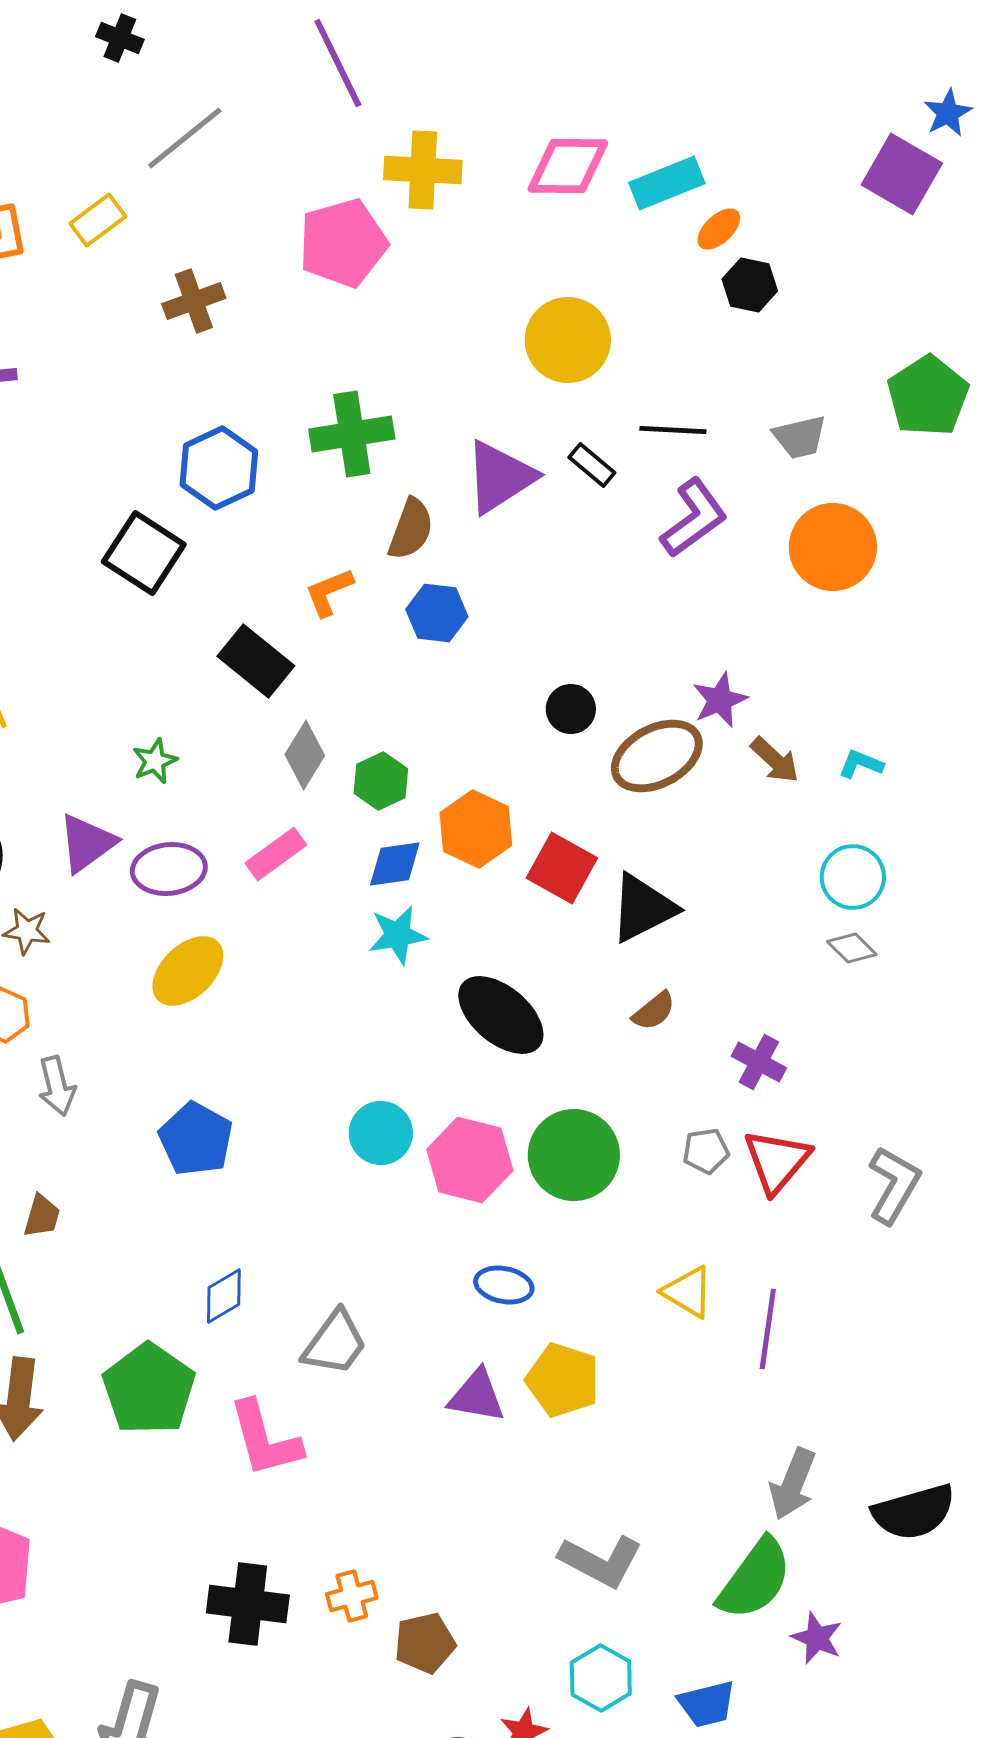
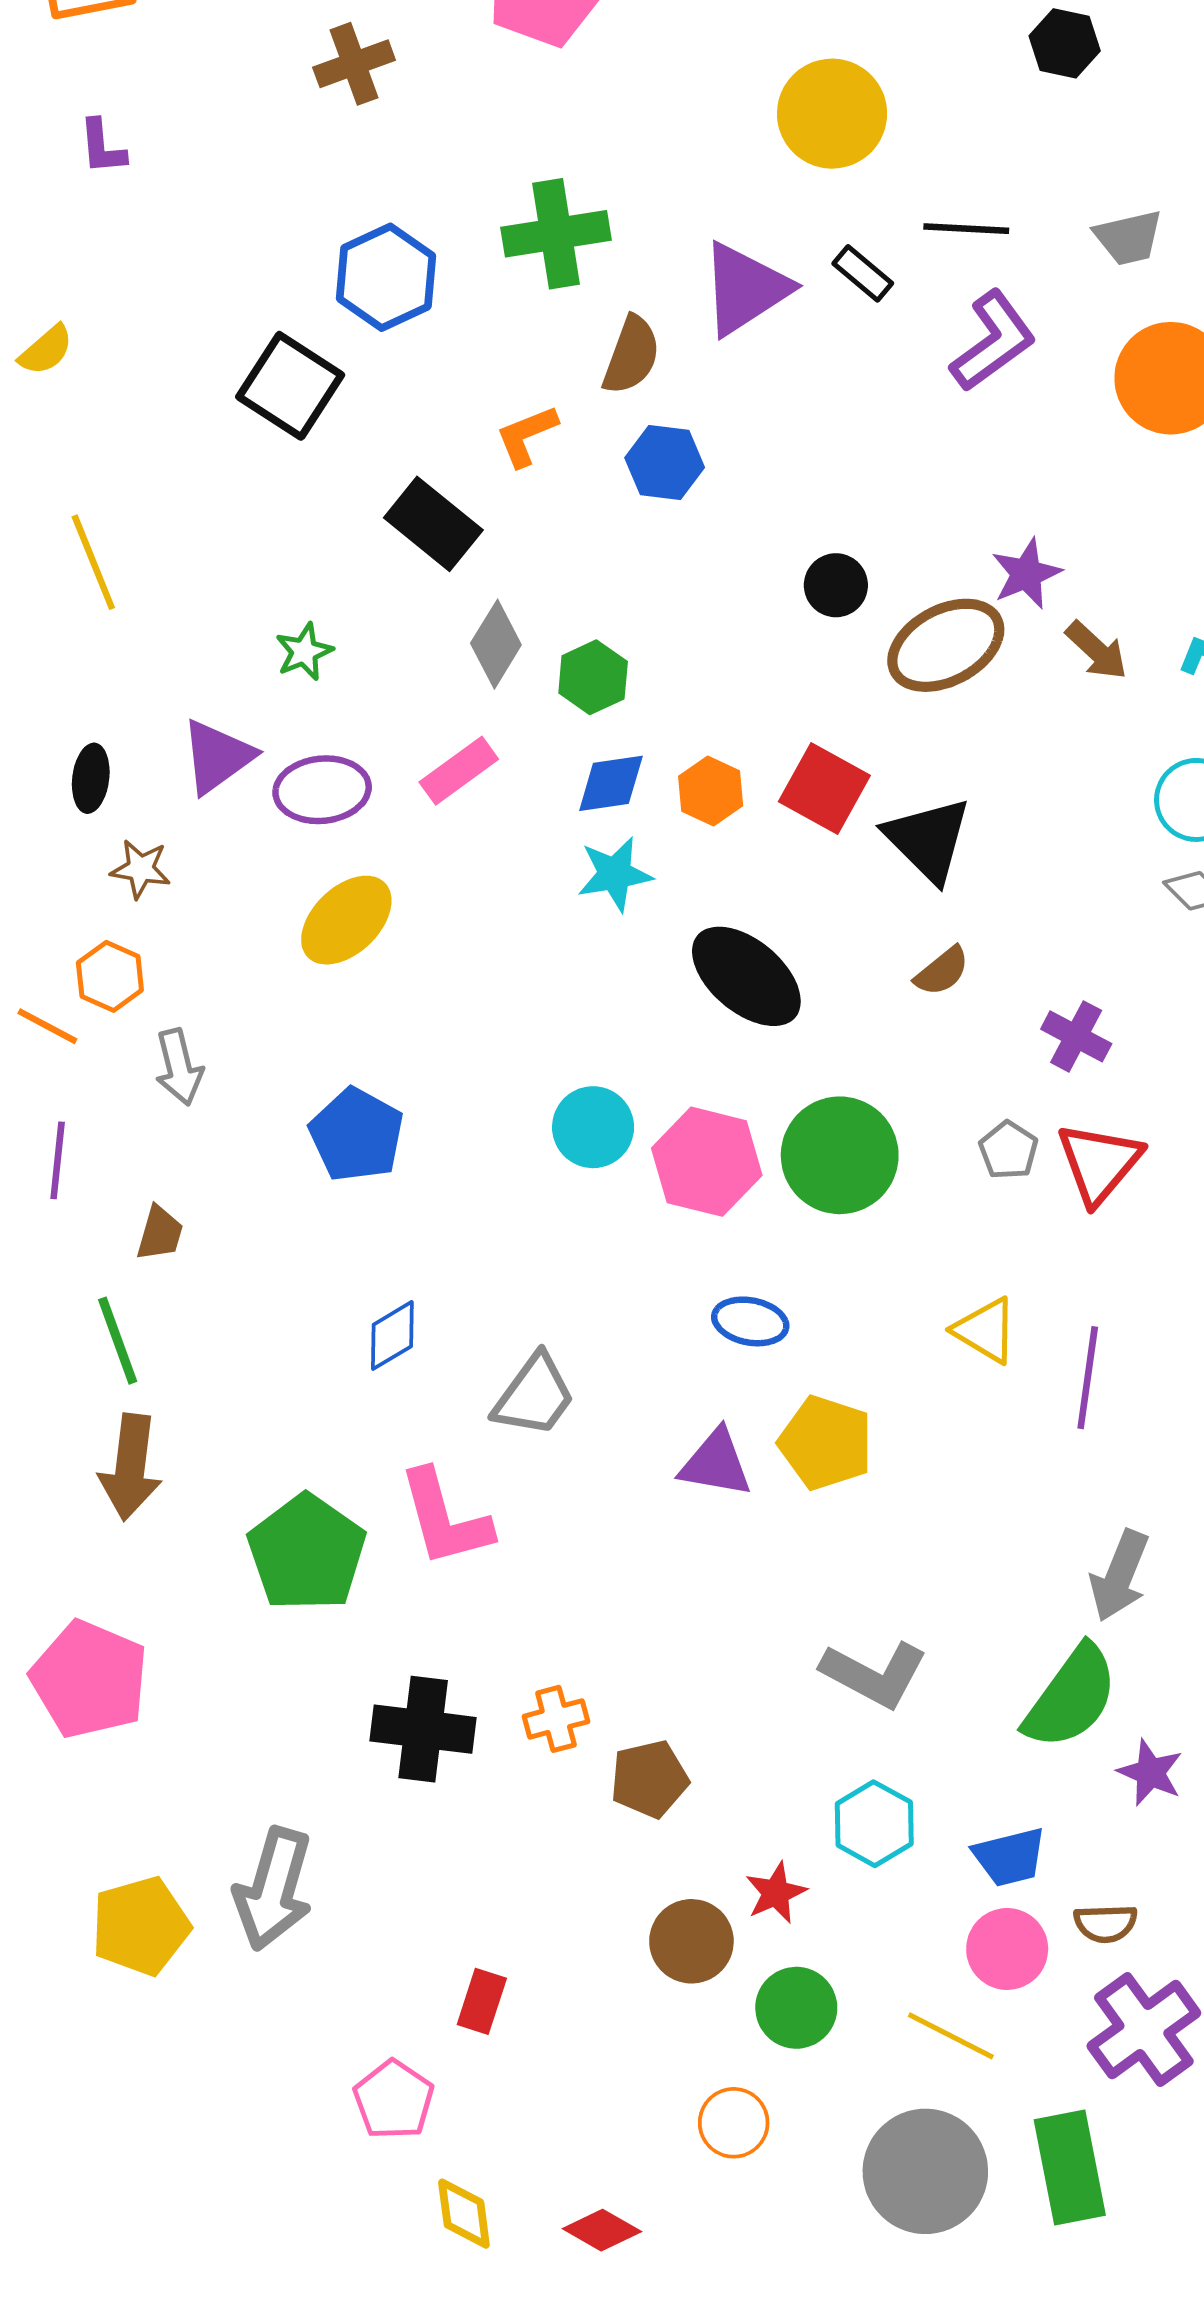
orange hexagon: (476, 829) -> (711, 791), moved, size x0.7
black triangle: (643, 908) -> (928, 840), turned -48
gray pentagon: (706, 1151) -> (1008, 1150), turned -30
green pentagon: (149, 1389) -> (307, 1553), moved

